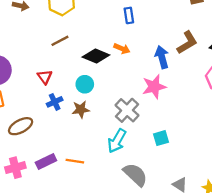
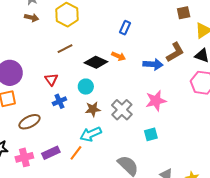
blue rectangle: (129, 15) -> (125, 28), turned 32
blue arrow: (162, 57) -> (153, 64), turned 108
pink star: (154, 87) -> (156, 101), moved
brown star: (81, 109) -> (93, 109), moved
cyan arrow: (117, 141) -> (91, 134), moved, turned 35
orange line: (75, 161) -> (76, 153), turned -63

